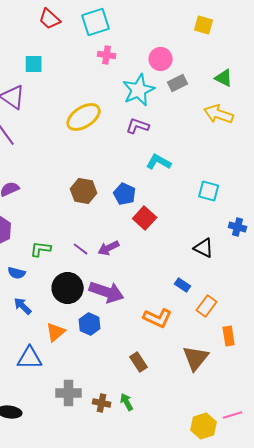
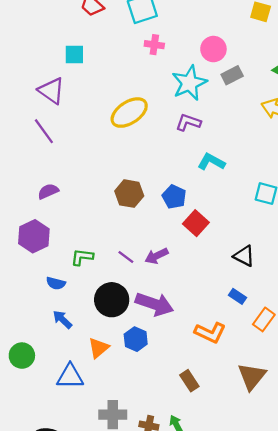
black triangle: (204, 248) -> (244, 256), moved

